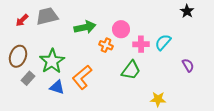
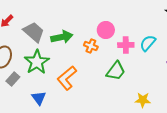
gray trapezoid: (47, 16) -> (34, 32), moved, turned 55
green arrow: (85, 27) -> (62, 37), moved
blue triangle: (57, 87) -> (39, 98), moved, turned 35

